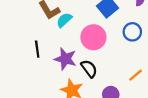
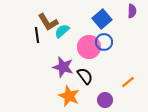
blue circle: (132, 32) -> (104, 42), moved
black line: (37, 49) -> (37, 35), moved

